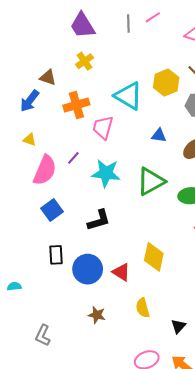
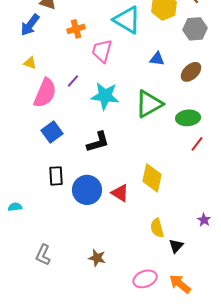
orange cross: (76, 105) -> (76, 29), size x0.7
yellow semicircle: (143, 308) -> (157, 228), moved
brown star: (97, 315) -> (97, 258), moved

